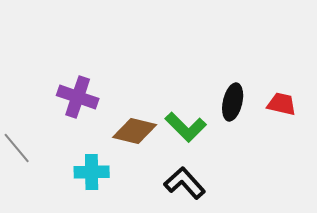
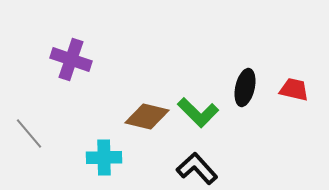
purple cross: (78, 97) -> (71, 59), moved

